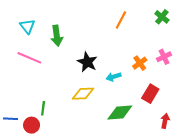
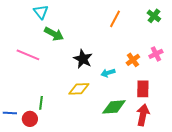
cyan triangle: (27, 26) -> (41, 12), moved
green arrow: (57, 36) -> (54, 34), turned -54
red rectangle: (150, 94) -> (143, 89), turned -30
red arrow: (165, 121) -> (143, 115), moved, size x1.5

